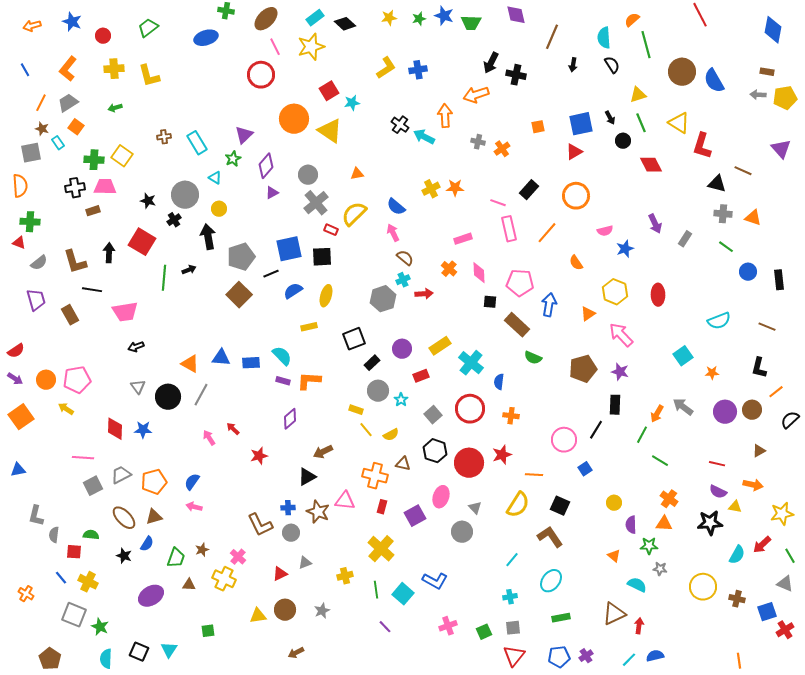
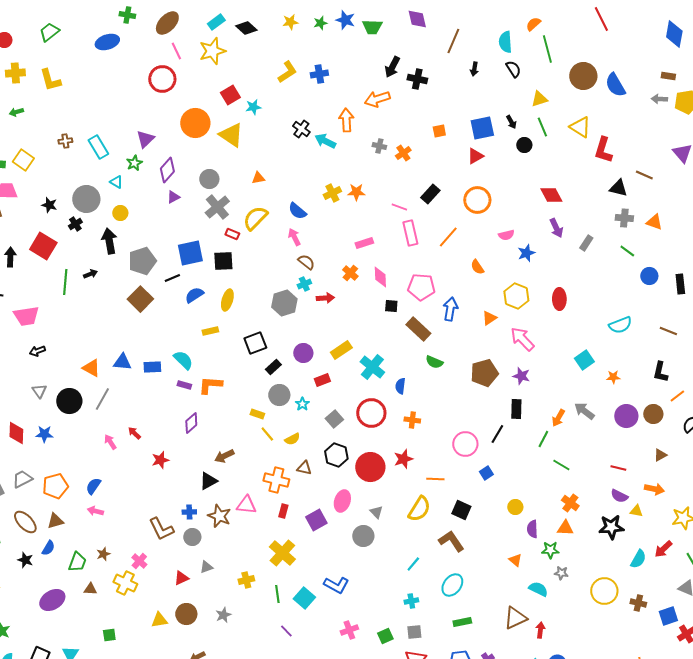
red diamond: (651, 165) -> (551, 195), moved

